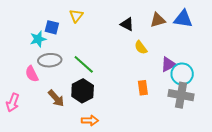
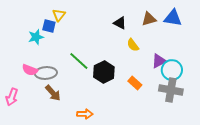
yellow triangle: (76, 16) -> (59, 15), moved
gray ellipse: (50, 60) -> (46, 73), moved
pink semicircle: (32, 74) -> (30, 70), turned -42
orange rectangle: (143, 88) -> (135, 83), turned -40
black hexagon: (83, 91) -> (104, 72), moved

